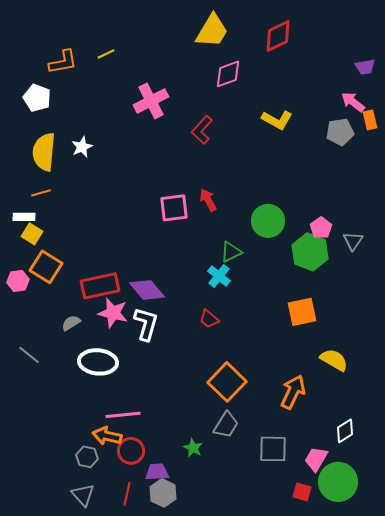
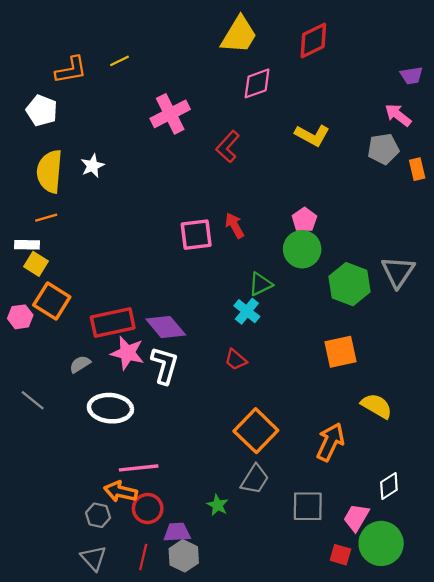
orange rectangle: (370, 120) -> (417, 169), moved
pink pentagon: (321, 228) -> (304, 220), moved
gray triangle: (353, 241) -> (398, 272), size x1.5

